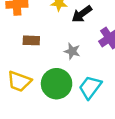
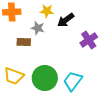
gray star: (72, 51) -> (38, 28), moved

